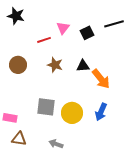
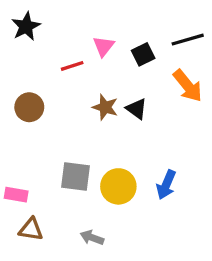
black star: (16, 16) -> (26, 26), turned 30
brown star: (55, 65) -> (105, 107), moved
black triangle: (83, 66) -> (137, 109), turned 40
orange arrow: (101, 79) -> (188, 86), moved

